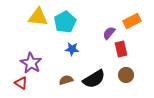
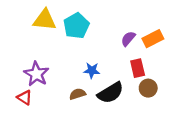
orange rectangle: (132, 21) -> (153, 39), moved
blue star: (72, 49) -> (92, 70), moved
red rectangle: (121, 49) -> (138, 68), moved

